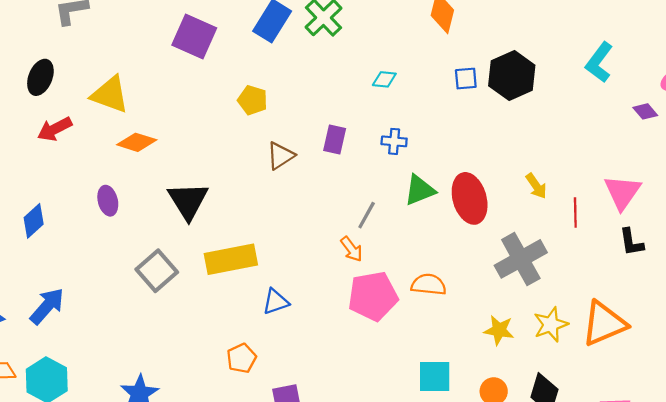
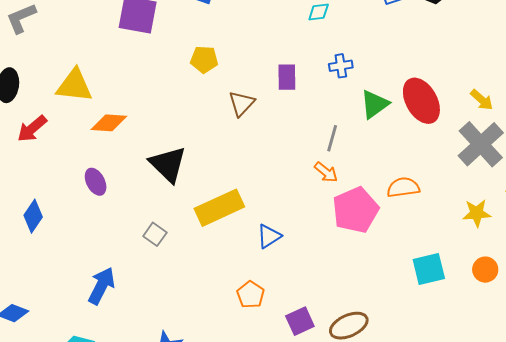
yellow arrow: (536, 186) -> (482, 100), moved
gray square: (157, 271) -> (155, 234), size x0.6
blue arrow: (47, 306) -> (102, 286), moved

